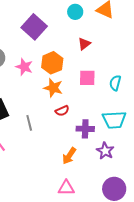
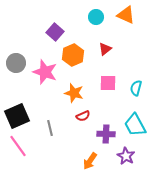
purple square: (34, 27) -> (55, 32), size x0.7
orange hexagon: (52, 63) -> (73, 55), moved
pink star: (24, 67) -> (45, 72), size x1.4
cyan trapezoid: (114, 120) -> (135, 125), turned 65

